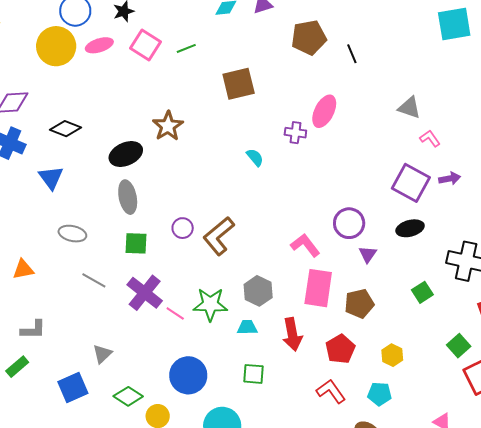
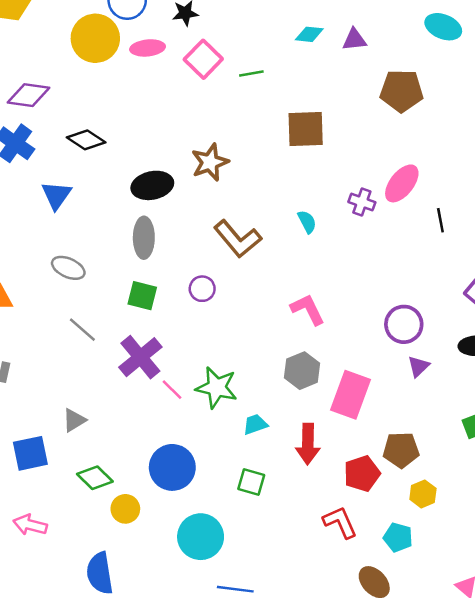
black line: (352, 54) -> (440, 220), moved
brown L-shape: (219, 236) -> (238, 239), moved, turned -102
pink L-shape: (305, 245) -> (308, 309), moved
gray hexagon: (258, 291) -> (302, 371), moved
brown pentagon: (359, 304) -> (401, 450), moved
cyan trapezoid: (247, 327) -> (255, 424), turned -30

